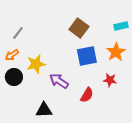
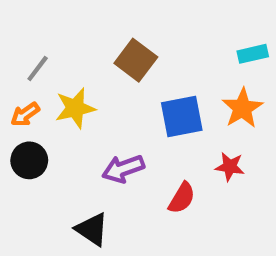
brown square: (79, 28) -> (136, 60), moved
yellow star: (36, 64) -> (75, 108), moved
purple arrow: (59, 81) -> (123, 169), turned -54
black triangle: (44, 110) -> (92, 229), turned 36

